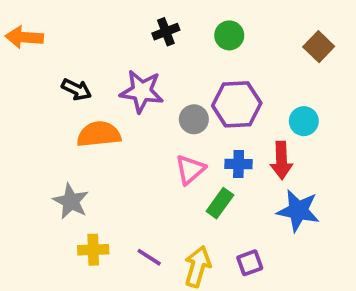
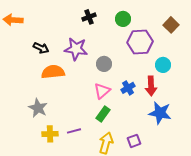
purple hexagon: (237, 104) -> (140, 42), moved
blue cross: (239, 164) -> (128, 88), turned -32
green rectangle: (220, 203) -> (103, 114), moved
purple line: (149, 257) -> (74, 131), moved, turned -48

